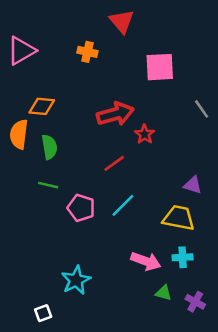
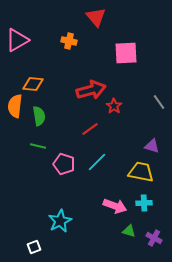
gray line: (202, 109) -> (159, 102), moved

